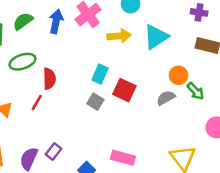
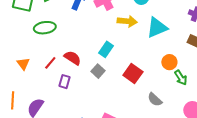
red semicircle: (49, 79) -> (73, 58), moved, turned -66
red square: (124, 90) -> (133, 74), moved
gray semicircle: (166, 98) -> (155, 100), moved, turned -119
purple rectangle: (53, 152) -> (65, 82), moved, turned -32

